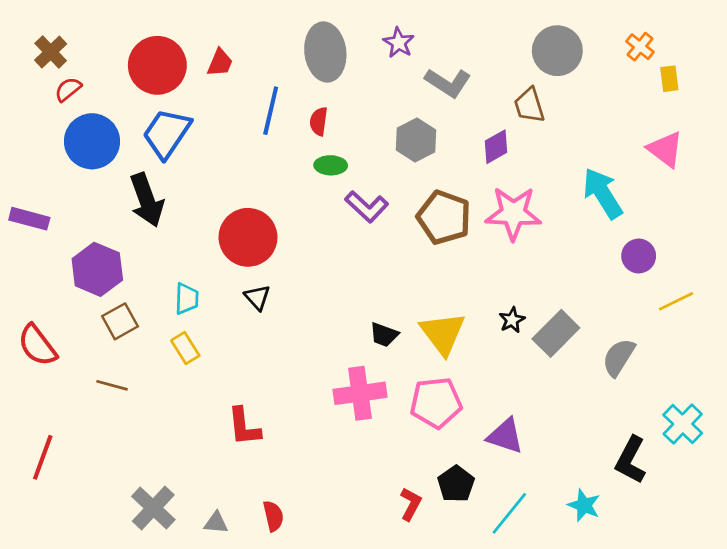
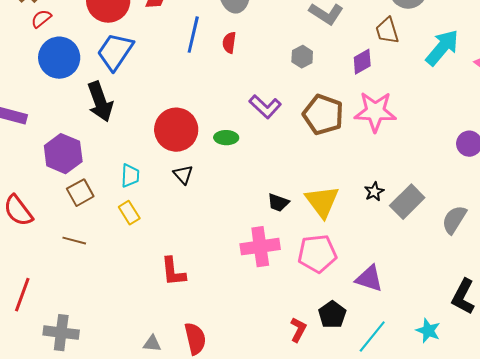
gray hexagon: (416, 140) -> (302, 57), size x0.7
green ellipse: (331, 165) -> (226, 138), moved
cyan arrow: (603, 193) -> (442, 48), moved, turned 72
gray cross: (153, 508) -> (61, 333), moved, turned -36
red semicircle: (273, 516) -> (195, 339), size x1.4

